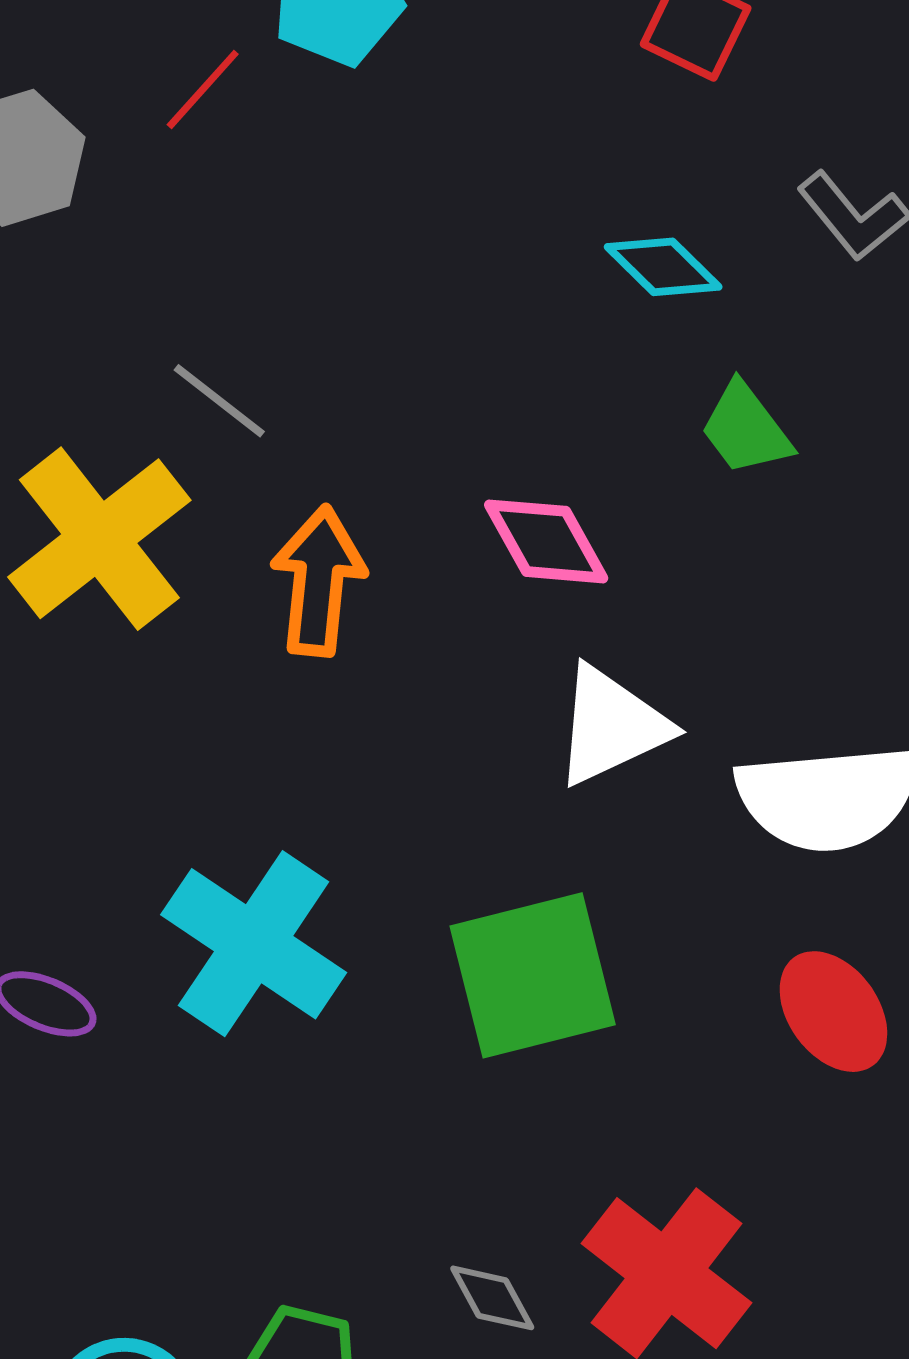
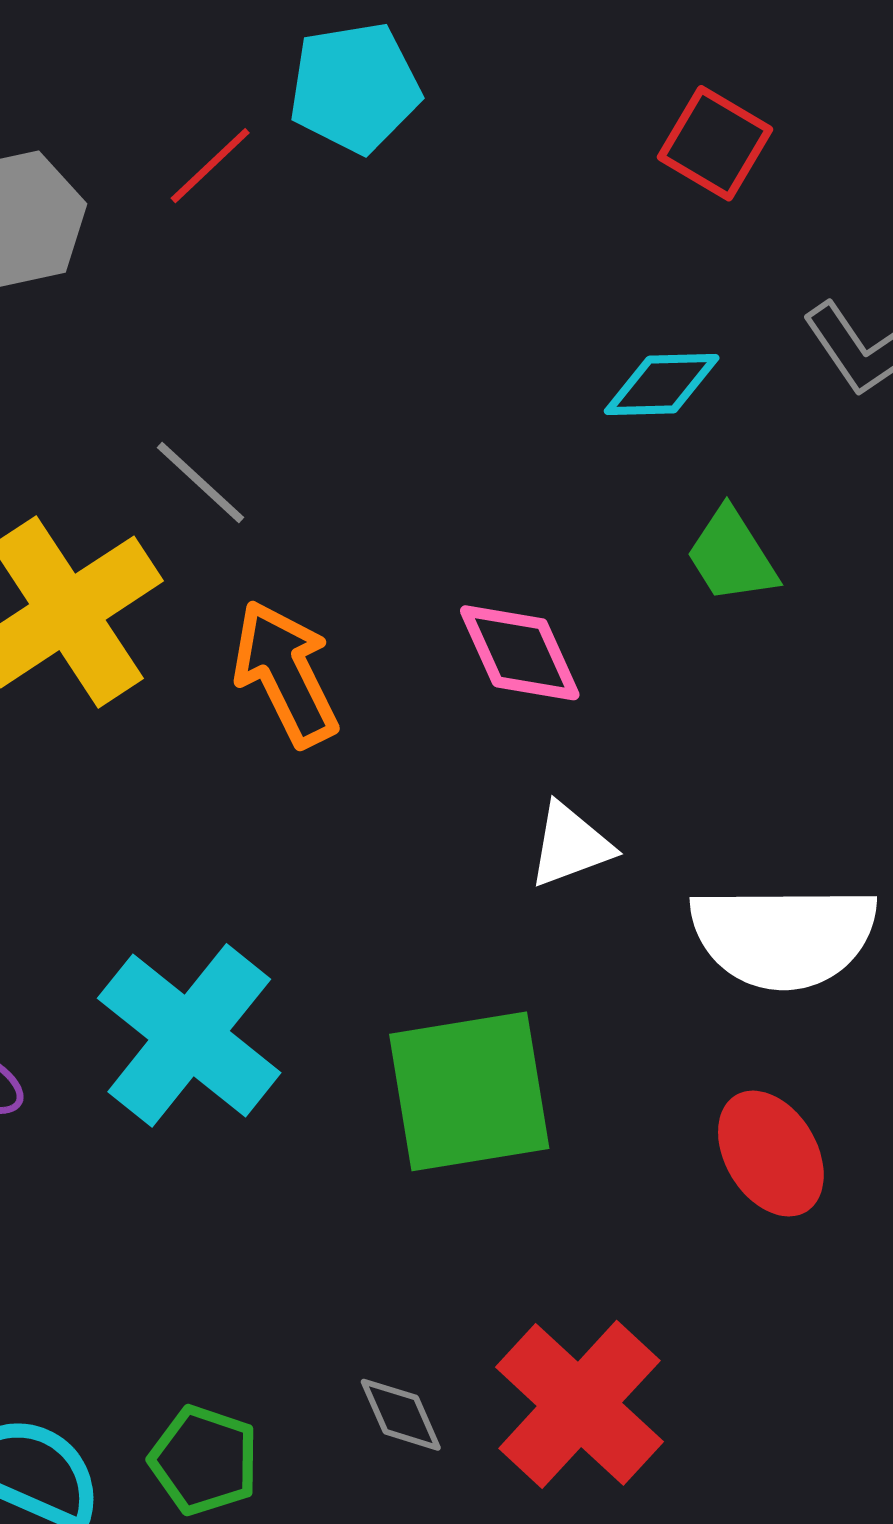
cyan diamond: (663, 267) -> (662, 385), turned -51
orange arrow: (318, 581) -> (286, 673), turned -37
white triangle: (611, 726) -> (570, 845), size x0.7

